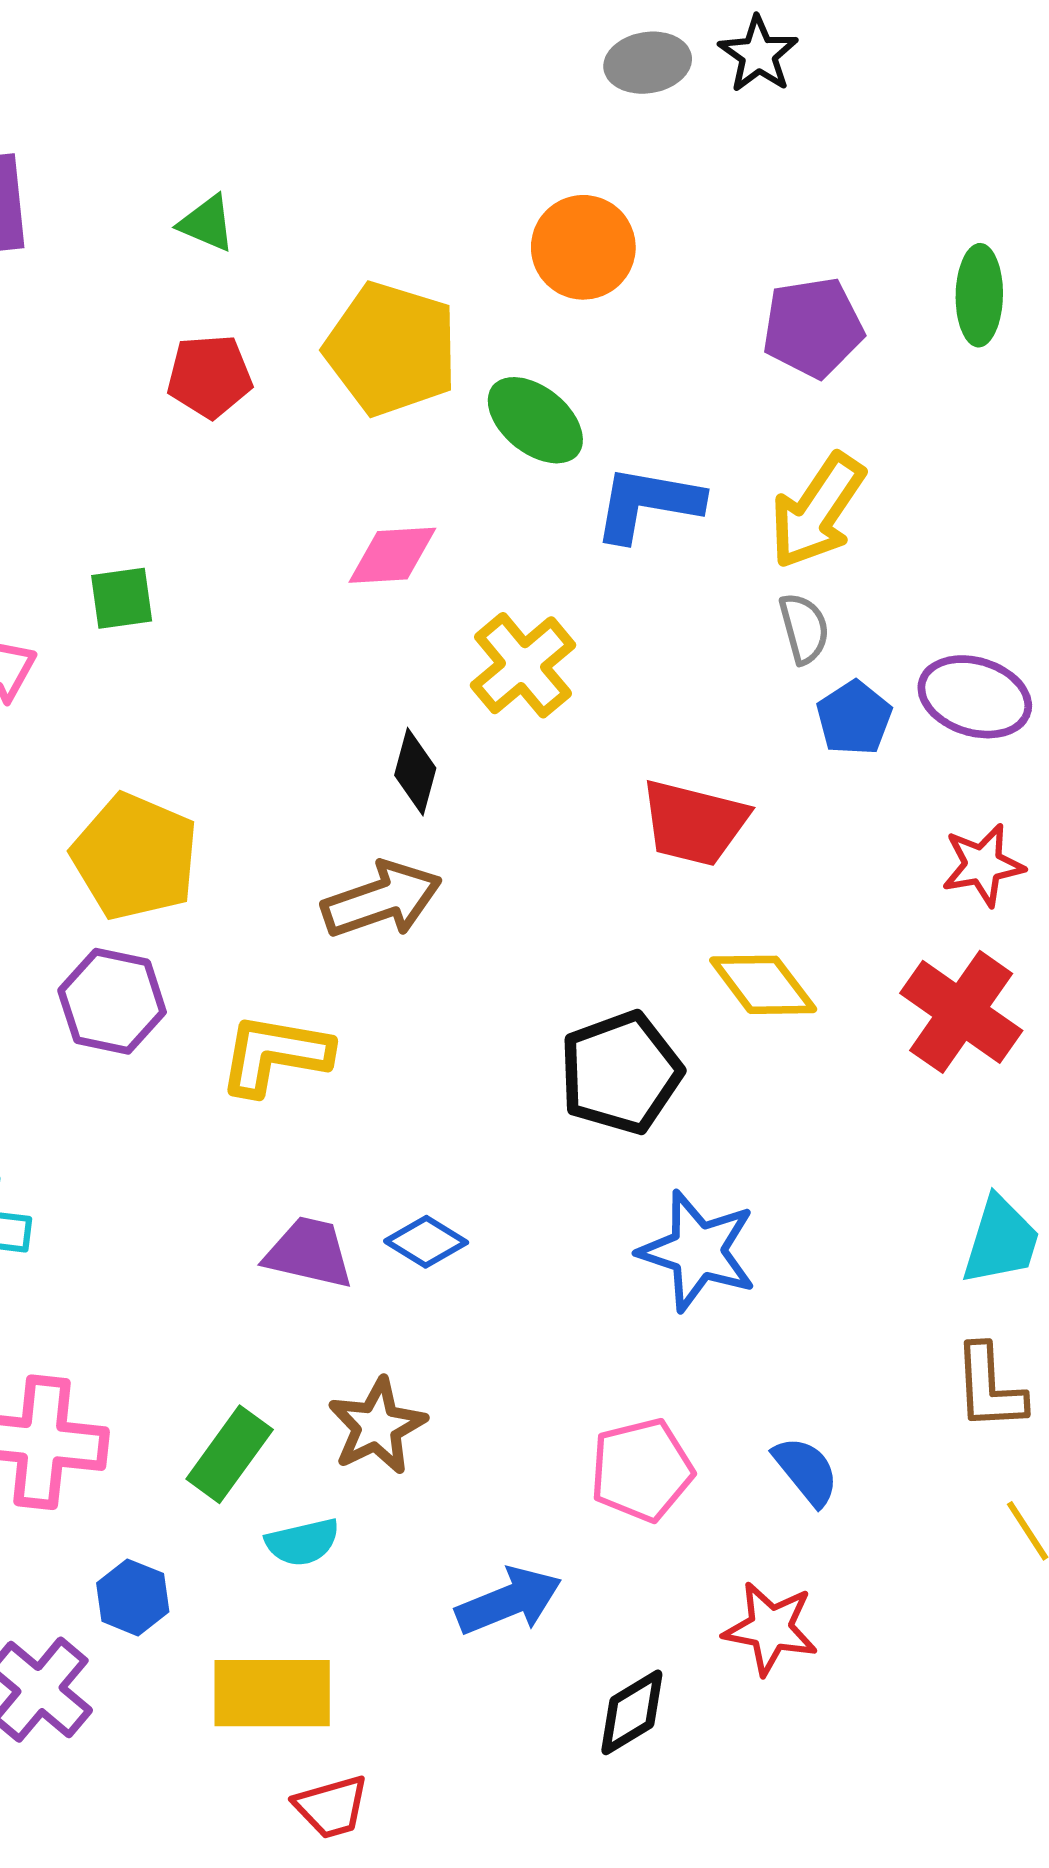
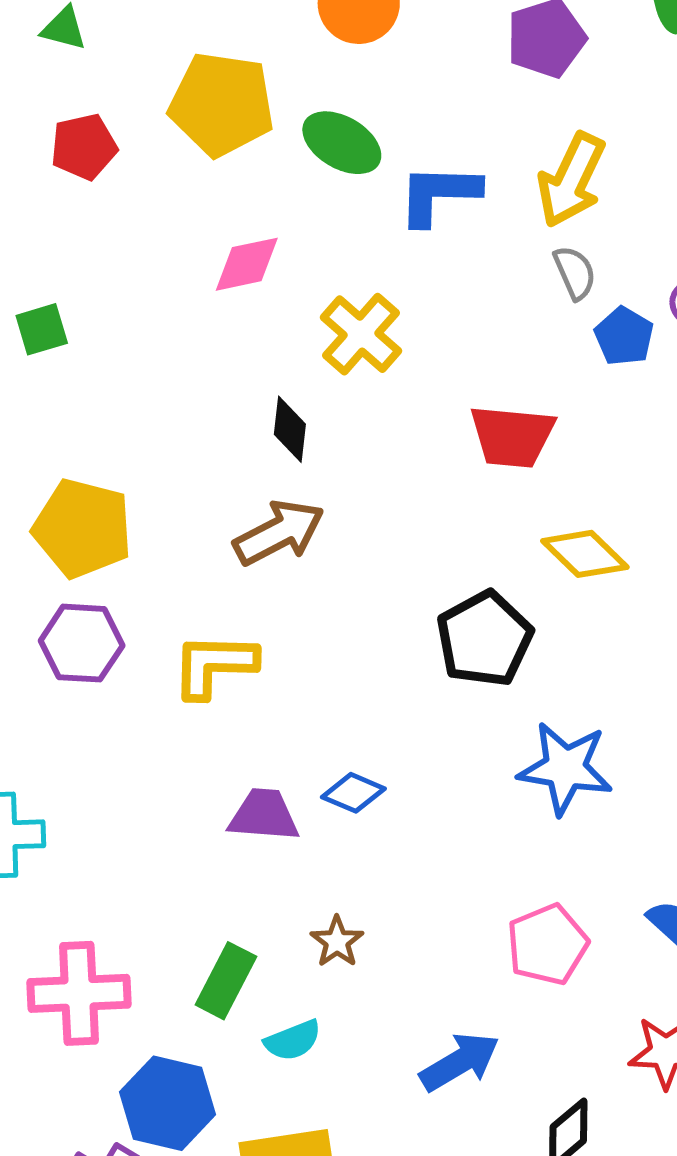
brown star: (377, 1426) -> (337, 942), size x0.7
blue hexagon: (133, 1597) -> (168, 1103), size x1.6

